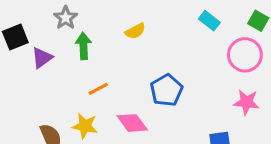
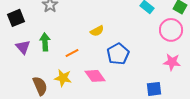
yellow semicircle: (135, 31) -> (97, 31), moved
green arrow: (83, 46) -> (45, 42), moved
purple triangle: (42, 58) -> (23, 47), moved, turned -35

